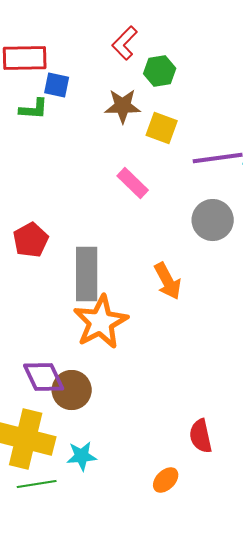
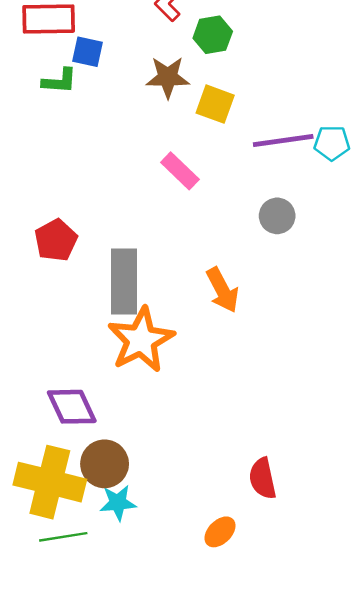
gray circle: (213, 220) -> (277, 216), size x0.7
brown circle: (72, 390) -> (105, 464), moved

